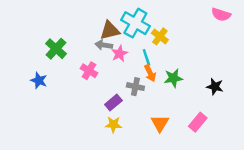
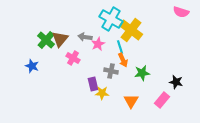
brown triangle: (110, 30) -> (60, 39), moved, turned -36
yellow cross: (160, 36) -> (131, 30), size x1.6
green star: (173, 78) -> (142, 73), moved
black star: (215, 87) -> (176, 82), moved
purple rectangle: (113, 103) -> (93, 84), turned -64
yellow star: (113, 125) -> (102, 93), moved

